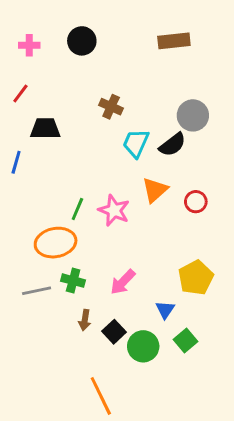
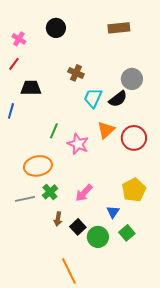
pink cross: (29, 45) -> (19, 39), moved, turned 32
red circle: (196, 202) -> (134, 138), size x1.6
green line: (77, 209) -> (54, 131), moved
green cross: (73, 281) -> (50, 192), turned 35

